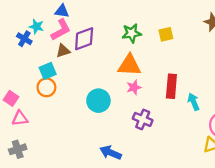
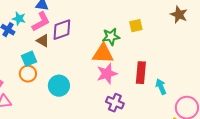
green star: (132, 33) -> (111, 37), moved
brown triangle: (63, 51) -> (43, 41), turned 48
pink star: (134, 87) -> (107, 74), size x1.5
cyan circle: (98, 101) -> (59, 86), moved

